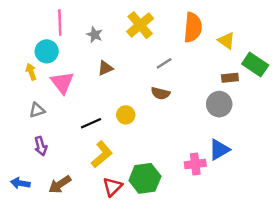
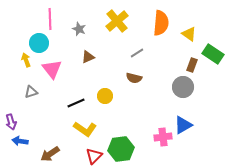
brown rectangle: (230, 78) -> (192, 65), turned -64
purple arrow: (41, 146) -> (11, 122), moved
yellow L-shape: (102, 154) -> (85, 129), turned 75
blue arrow: (20, 183) -> (20, 141), moved

